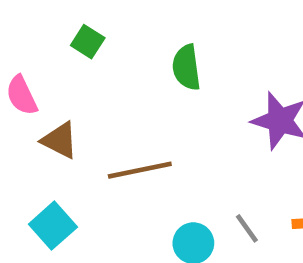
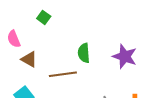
green semicircle: (186, 67) -> (84, 53), moved

